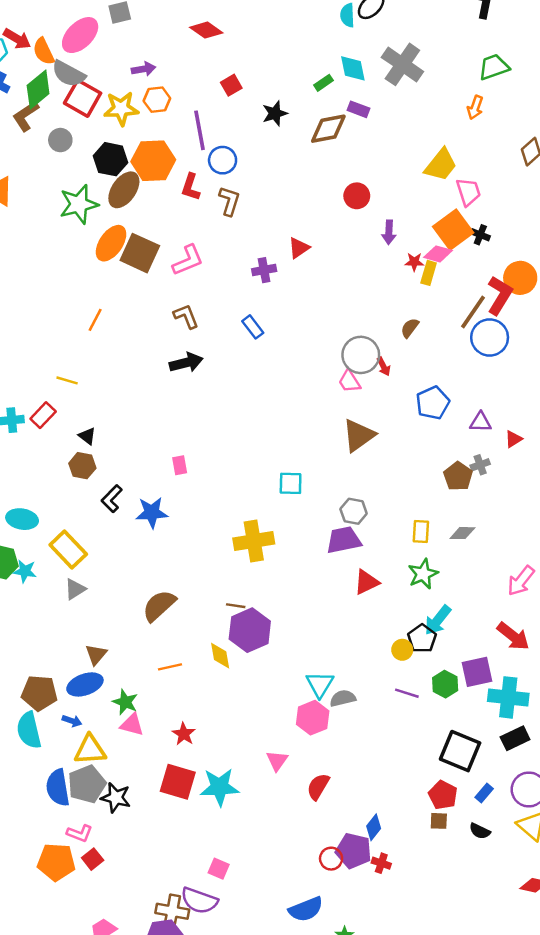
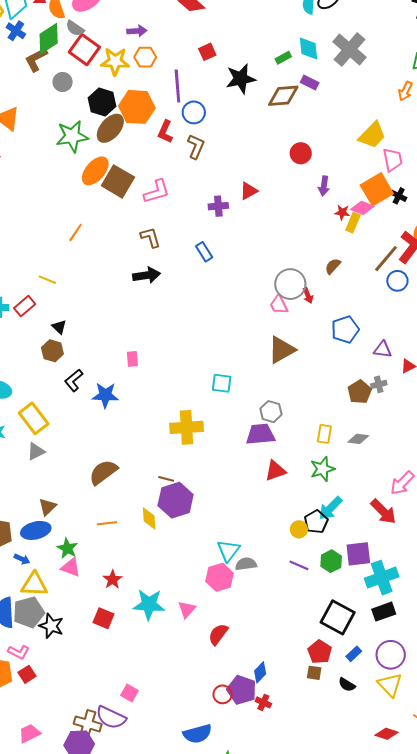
gray semicircle: (69, 74) -> (75, 28), size x0.7
black star: (275, 113) -> (241, 79), size x1.4
blue circle: (490, 337) -> (397, 281), size x0.7
red arrow: (513, 636) -> (383, 512), moved
cyan cross: (508, 697) -> (382, 578), turned -32
red square: (178, 782) -> (103, 618), size x0.7
cyan star: (220, 787) -> (149, 604), moved

